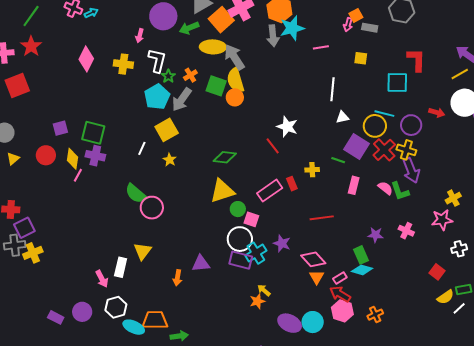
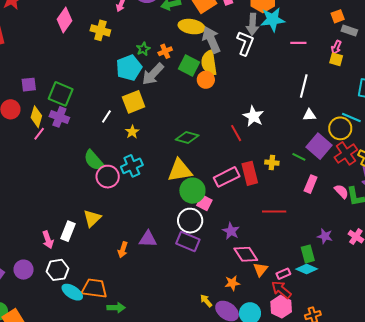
pink arrow: (348, 25) -> (336, 47), moved
white L-shape: (157, 60) -> (245, 43), moved
red rectangle: (292, 184) -> (250, 173), size x1.6
green circle: (238, 209) -> (192, 191), size x1.6
cyan cross: (256, 253) -> (132, 166), moved
pink diamond: (313, 259) -> (246, 254), moved
yellow arrow: (264, 290) -> (206, 301), moved
orange star: (257, 301) -> (232, 283), moved

